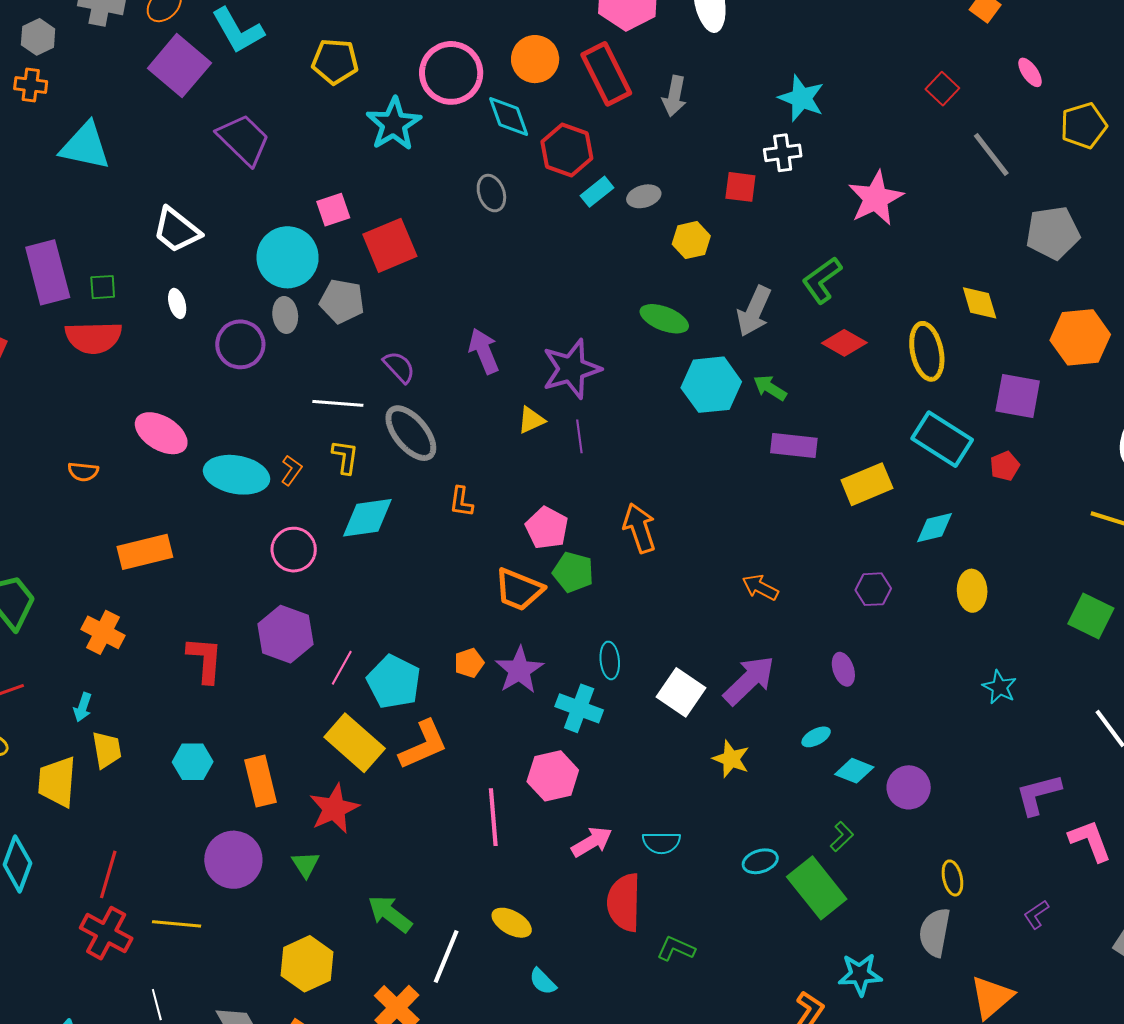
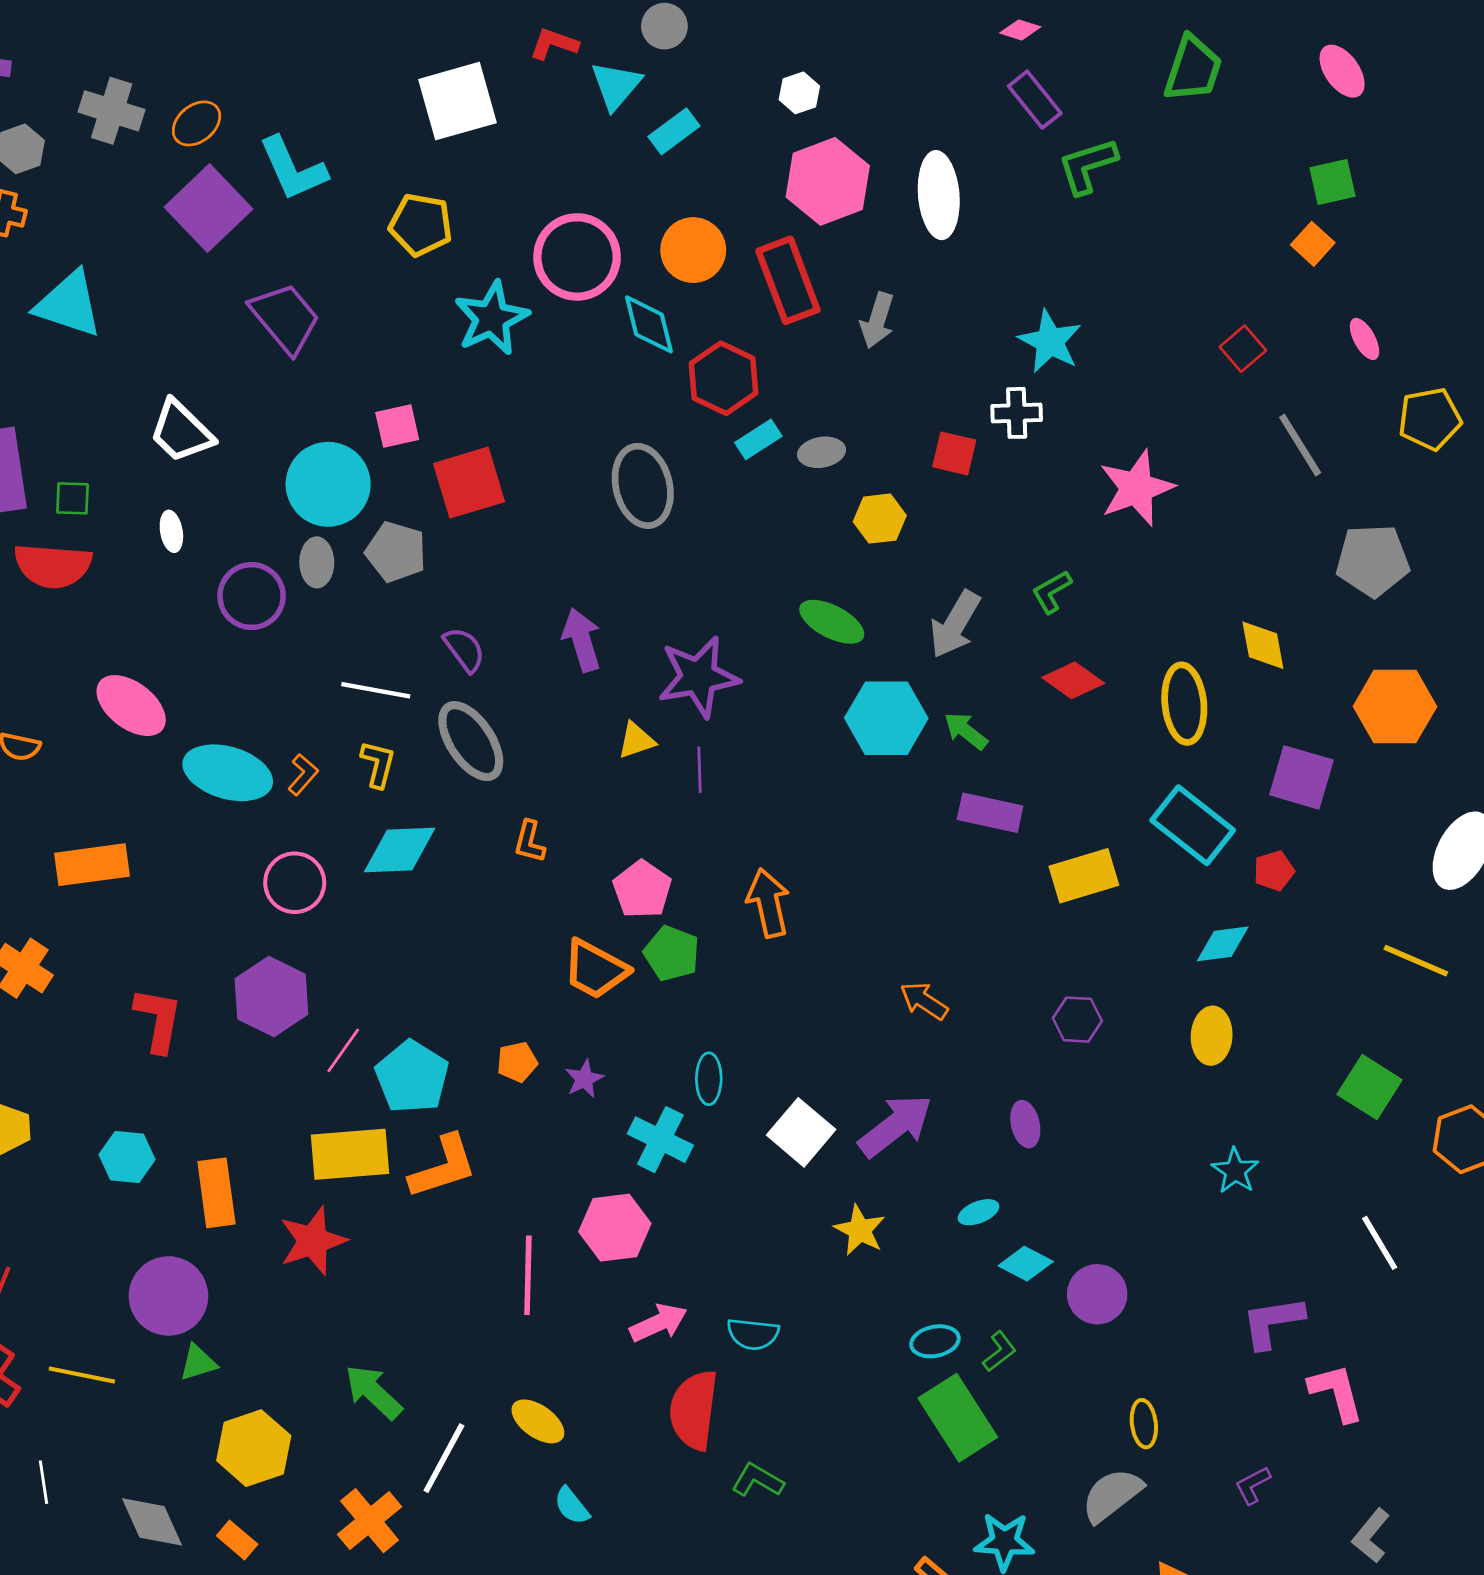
gray ellipse: (491, 193) -> (643, 486), moved, size x1.6
green L-shape: (822, 280) -> (1052, 592), size x0.7
cyan diamond: (934, 528) -> (1223, 944), moved
purple star: (519, 670) -> (584, 1079), size x0.6
yellow rectangle: (355, 743) -> (350, 1154), turned -52
cyan ellipse: (760, 861) -> (935, 1341), moved
green triangle: (305, 864) -> (198, 1363), moved, turned 40
gray semicircle: (935, 932) -> (1112, 1495), turned 36

